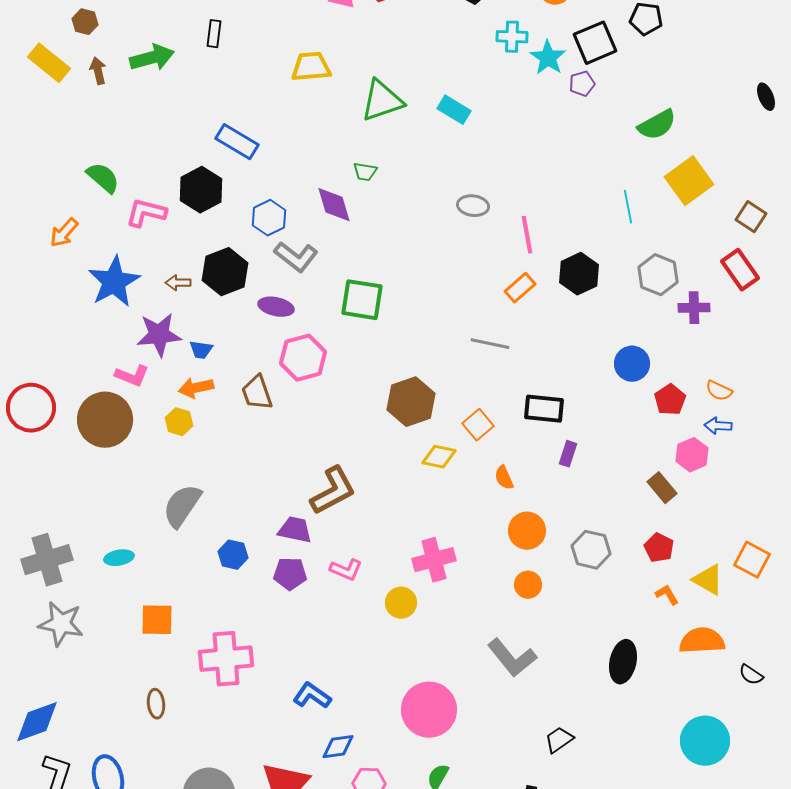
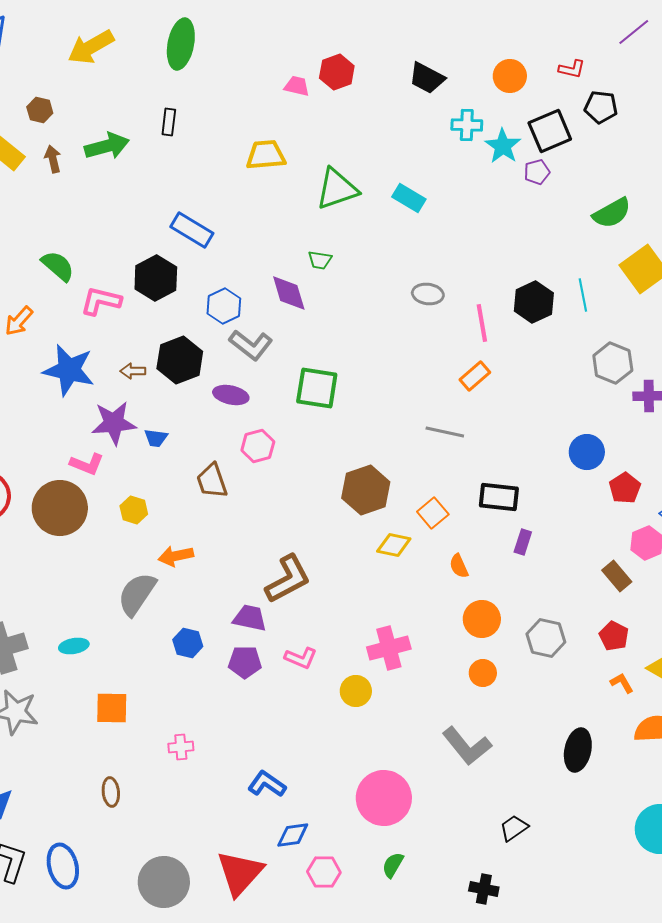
black hexagon: (579, 274) -> (534, 302), moved
blue star: (114, 282) -> (69, 370), turned -30
pink hexagon: (303, 358) -> (258, 446), size x0.7
orange arrow: (196, 388) -> (176, 556), moved
pink cross: (226, 659) -> (181, 747), size x0.5

